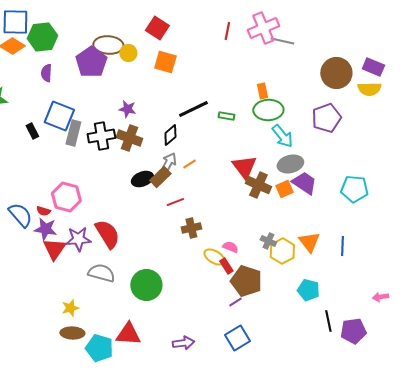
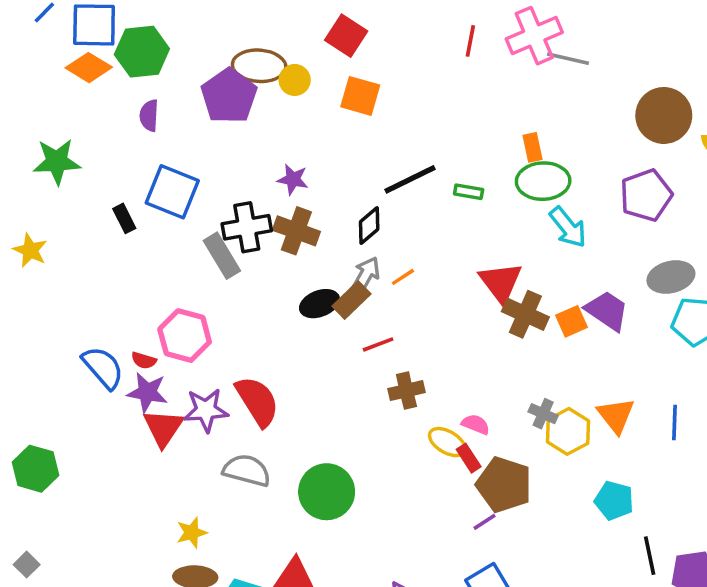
gray rectangle: (73, 133) -> (222, 256), moved, turned -45
gray ellipse: (290, 164) -> (671, 277), moved

